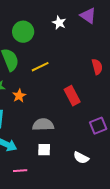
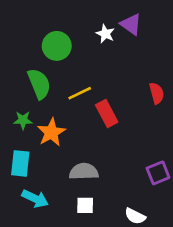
purple triangle: (88, 16) -> (131, 24), moved
orange star: (19, 96) -> (51, 132), size x1.5
red rectangle: (72, 96) -> (107, 113), moved

